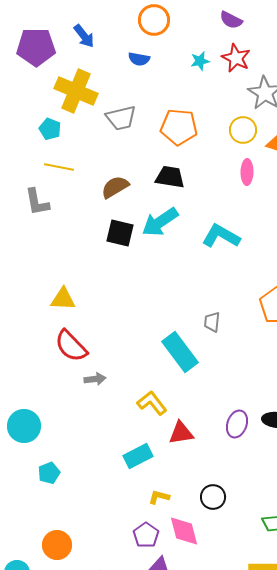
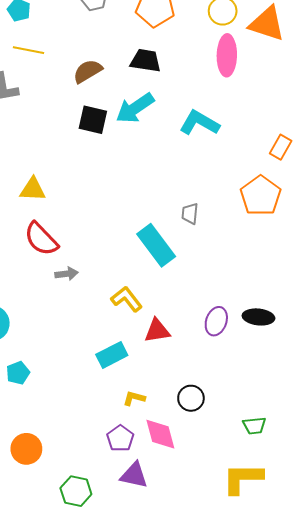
pink ellipse: (247, 172) -> (227, 55), size x1.5

